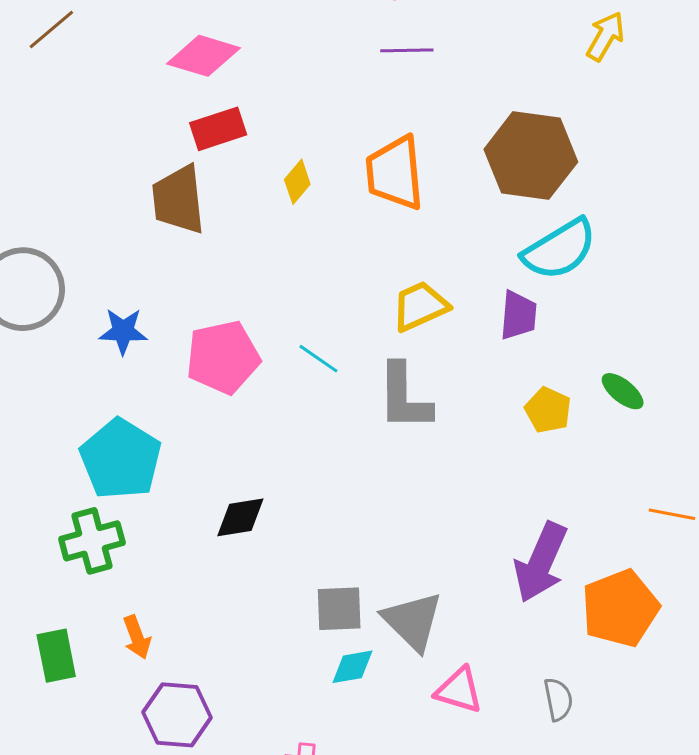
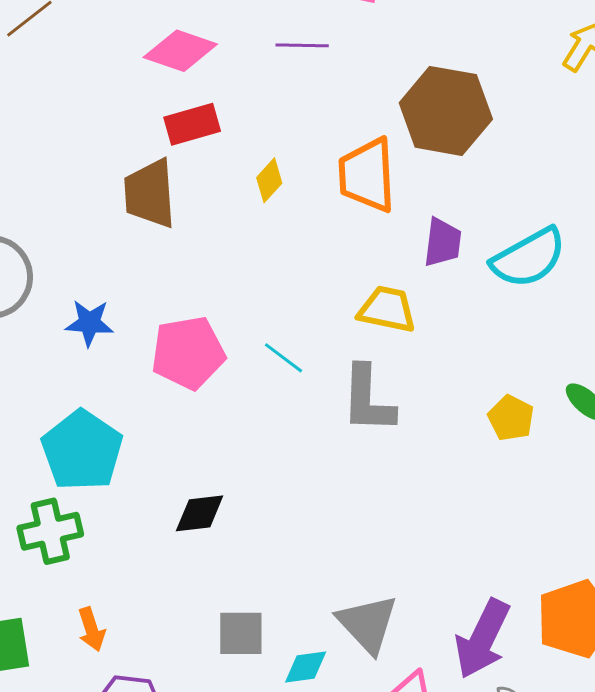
purple line: (407, 50) -> (302, 45), moved
brown hexagon: (531, 156) -> (446, 111), moved
yellow trapezoid: (420, 306) -> (387, 309), turned 34
purple trapezoid: (518, 315) -> (443, 242), moved
purple arrow: (541, 562) -> (482, 639), moved
gray square: (339, 609) -> (241, 633), moved

